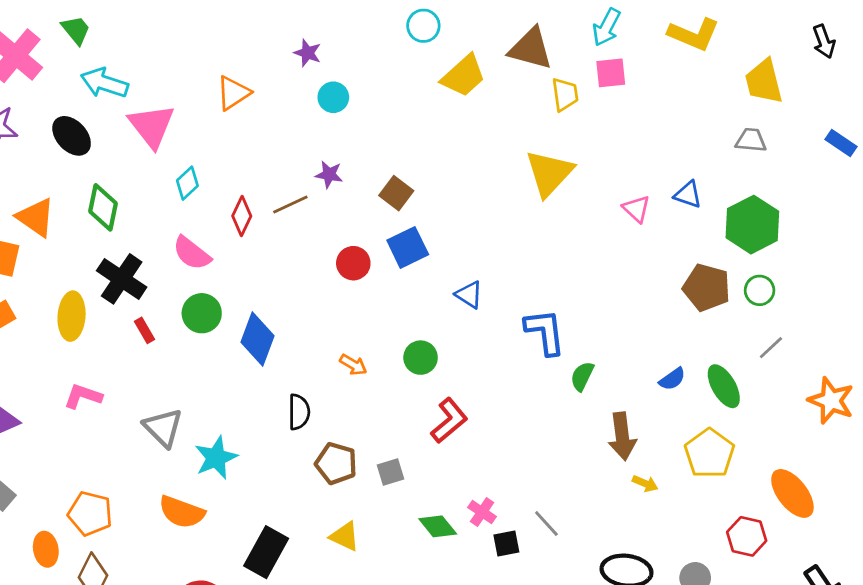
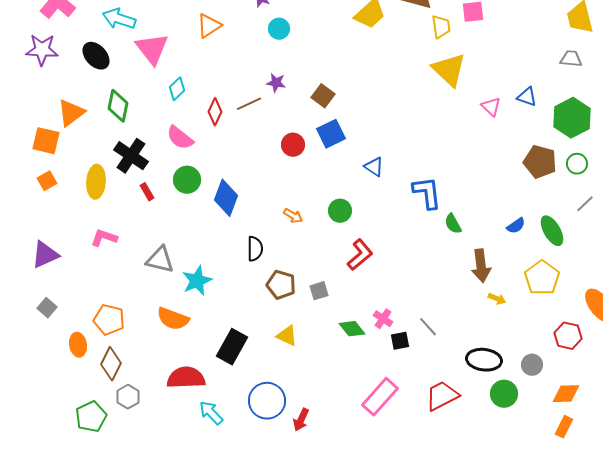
yellow triangle: (549, 173) -> (449, 70), moved, turned -30
orange triangle: (36, 217) -> (71, 113), turned 48
green semicircle: (582, 376) -> (453, 224), turned -55
gray triangle: (163, 428) -> (160, 260), turned -32

